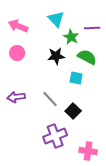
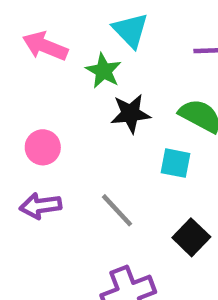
green star: (71, 37) -> (104, 71), moved
pink circle: (17, 53) -> (43, 147), moved
black square: (73, 111) -> (191, 237), moved

